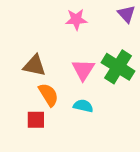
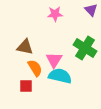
pink triangle: (83, 70) -> (54, 60), moved
cyan semicircle: (83, 106) -> (60, 76), size x1.6

